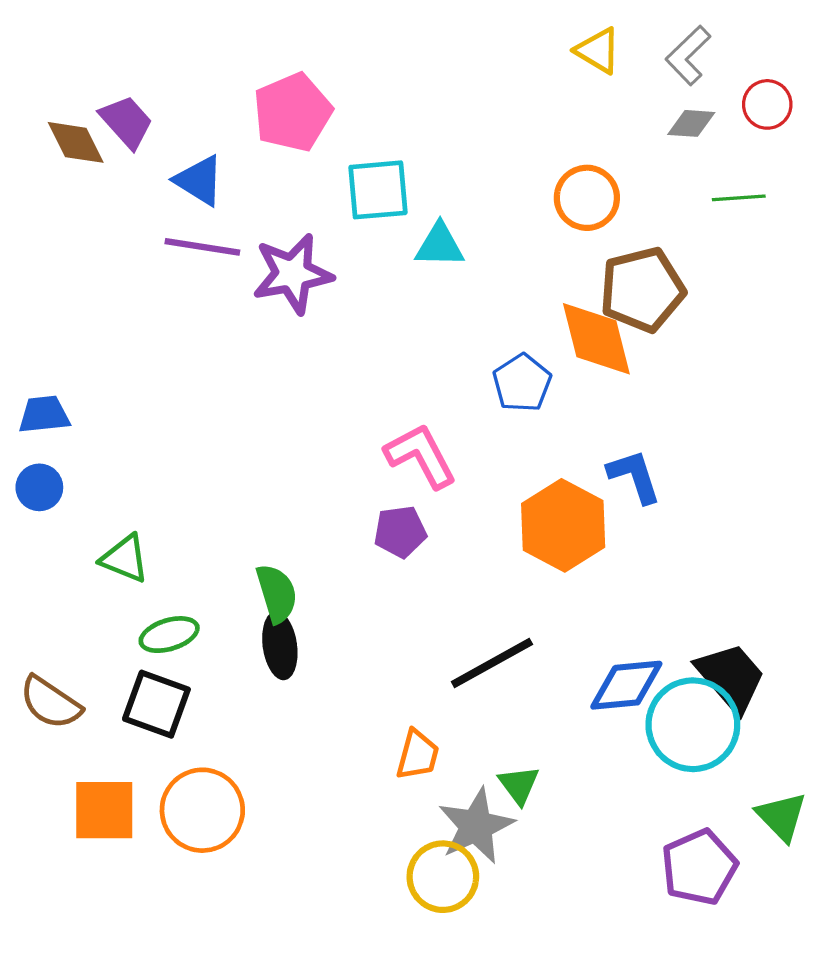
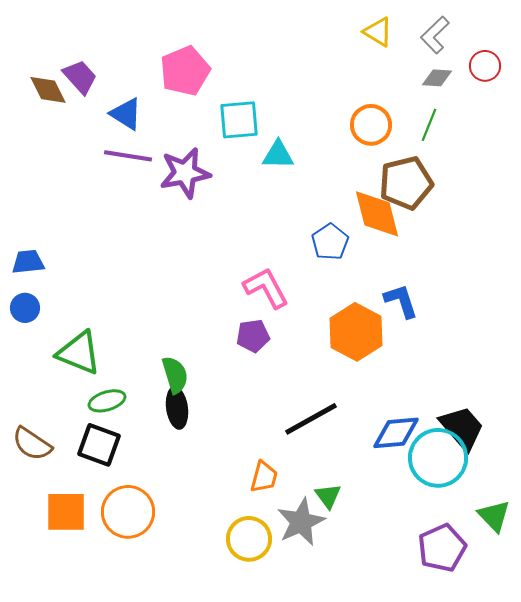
green line: (739, 198) -> (429, 125), moved, turned -64
green triangle: (125, 559) -> (79, 353), size x1.4
yellow circle: (443, 877) -> (249, 539), moved

